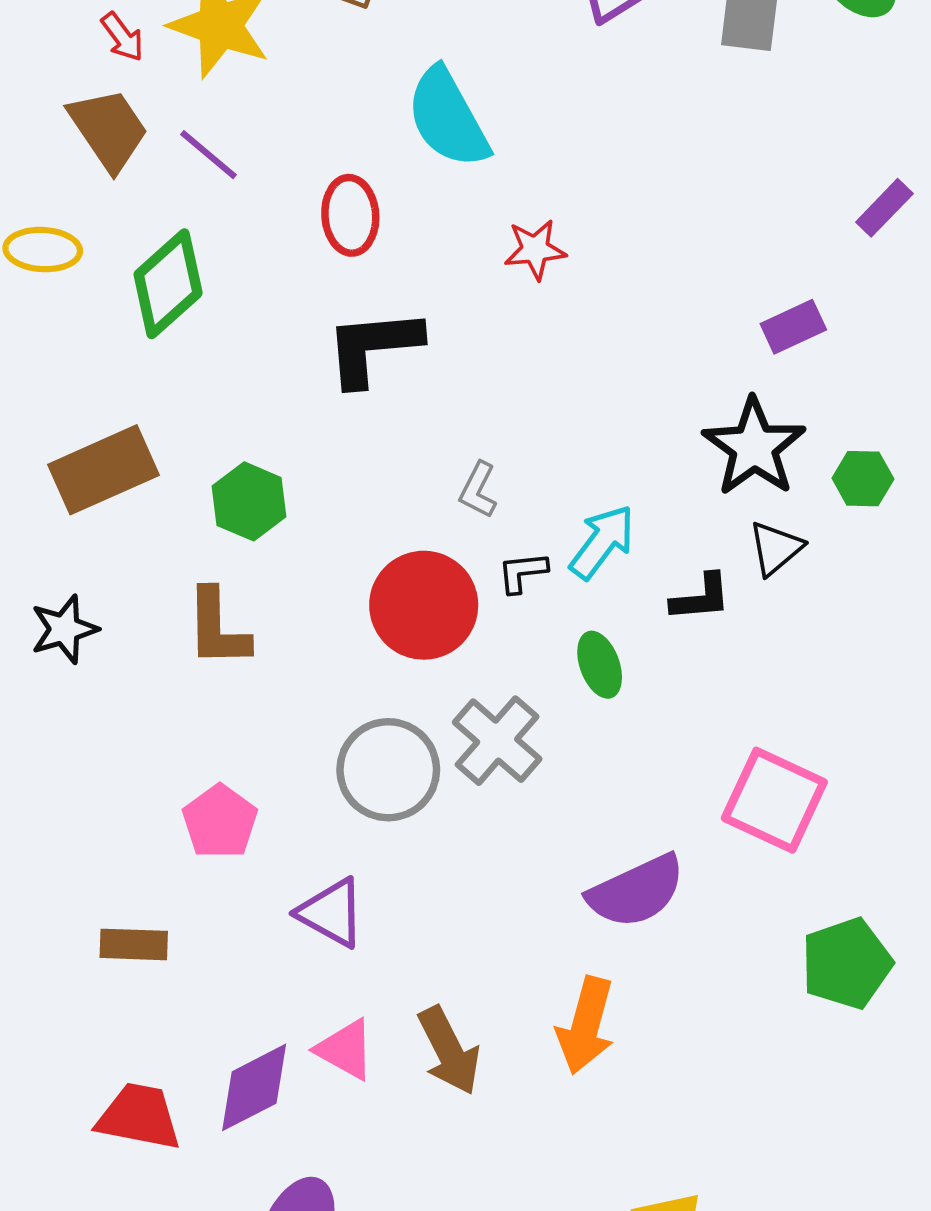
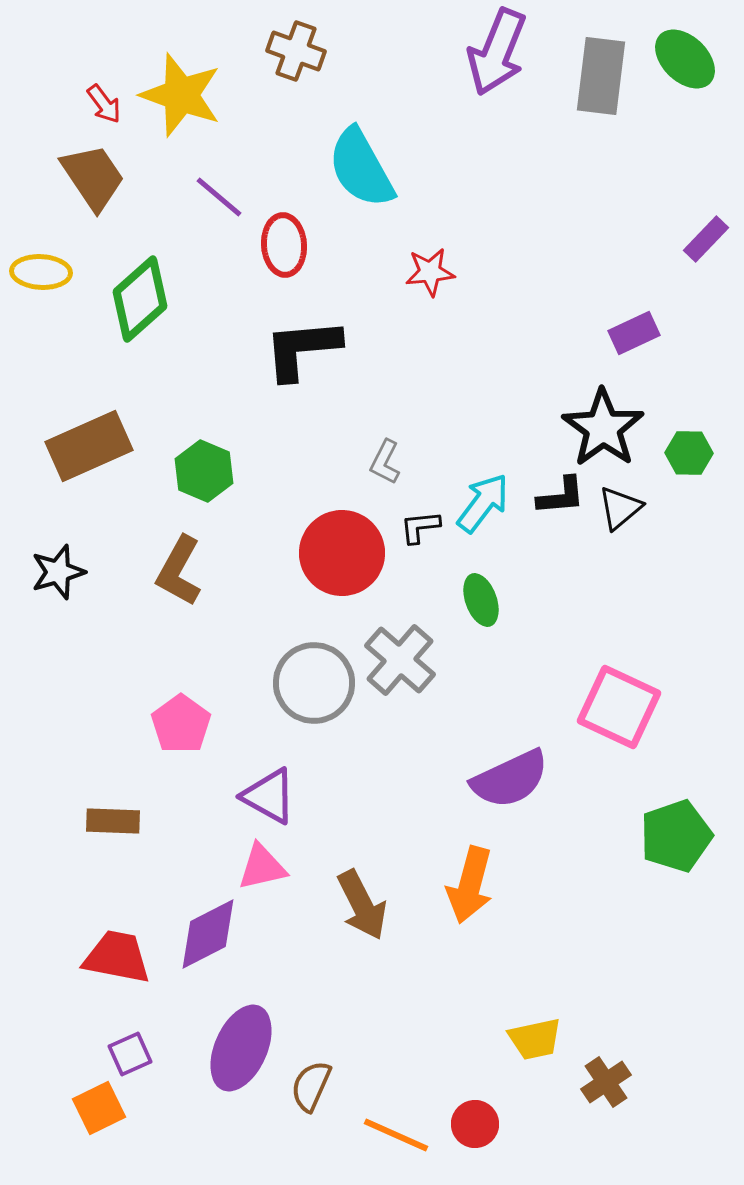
purple line: (209, 155) -> (219, 197), moved
black L-shape: (701, 598) -> (561, 496), moved
brown L-shape: (217, 628) -> (179, 571), turned 30
pink triangle: (345, 1049) -> (262, 867), moved, turned -42

